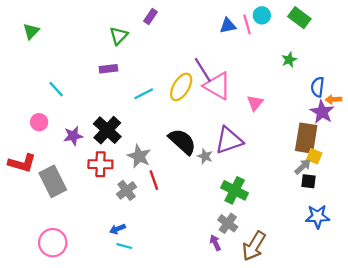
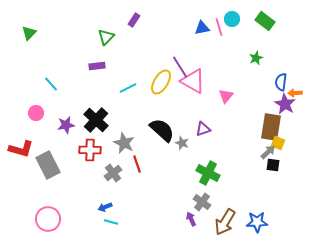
purple triangle: (229, 140) -> (203, 129), size x0.6
blue star: (318, 217) -> (257, 222), moved

